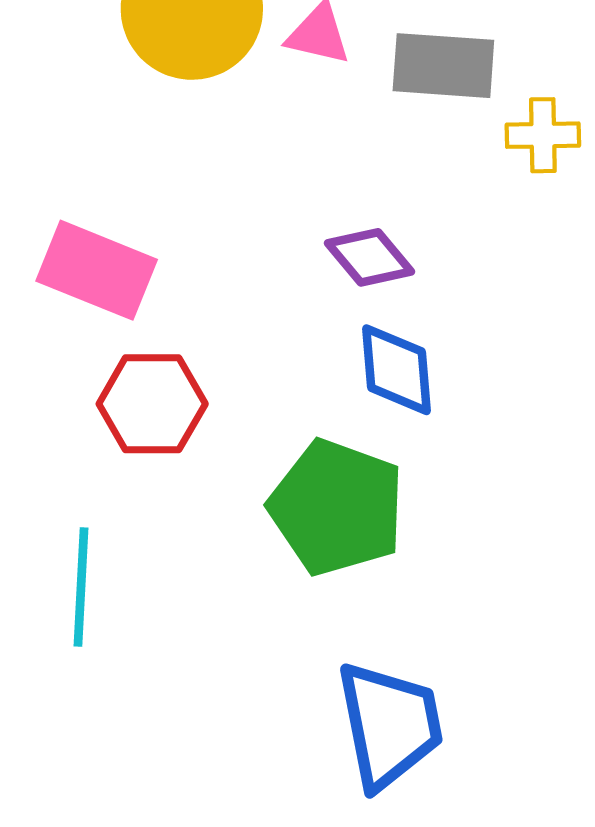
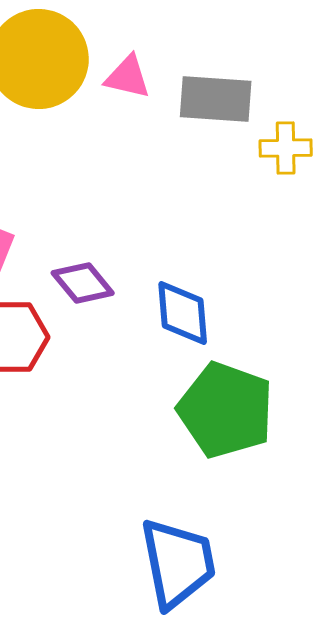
purple diamond: (369, 257) -> (83, 283), moved
green pentagon: (337, 507) -> (226, 410), moved

